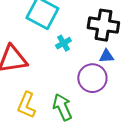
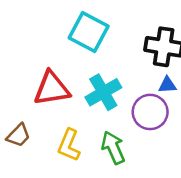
cyan cross: (63, 43) -> (103, 92), moved, size x1.8

